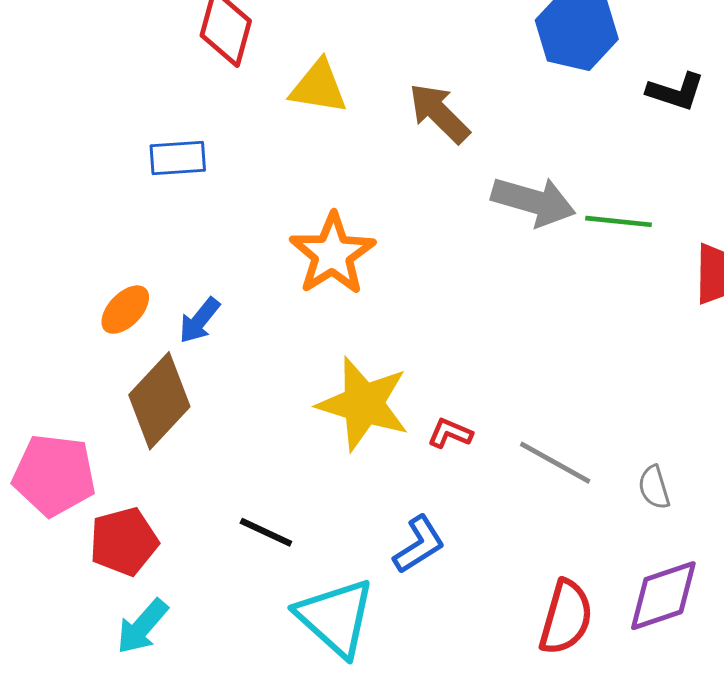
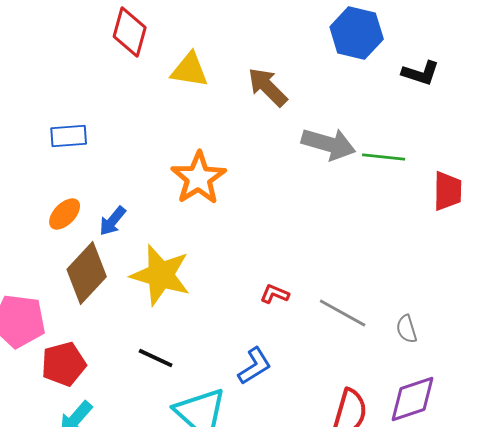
blue rectangle: (178, 158) -> (69, 136), moved
yellow star: (363, 404) -> (161, 275), moved

